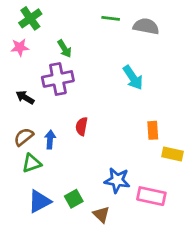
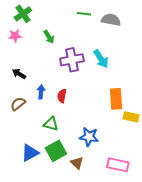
purple cross: (58, 79) -> (72, 60), moved
orange rectangle: (153, 130) -> (116, 99), size x1.5
blue arrow: (50, 140) -> (41, 92), moved
green triangle: (32, 163) -> (51, 124), moved, turned 35
pink rectangle: (151, 196) -> (118, 165), moved
green square: (74, 199) -> (56, 151), size x1.5

